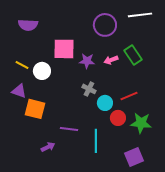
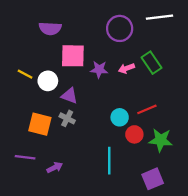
purple semicircle: (28, 25) -> (50, 28), moved
gray cross: (89, 89) -> (67, 118), moved
purple triangle: (19, 91) -> (69, 96), moved
purple line: (69, 129) -> (25, 157), moved

